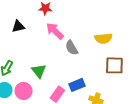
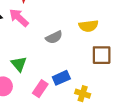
pink arrow: (55, 31) -> (19, 18), moved
gray semicircle: (72, 48) -> (54, 37), turned -84

